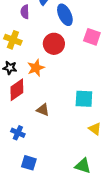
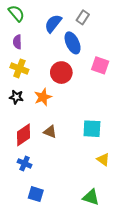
purple semicircle: (25, 12) -> (17, 42), moved
red diamond: (17, 90) -> (24, 135), moved
brown triangle: (43, 110) -> (50, 132), moved

